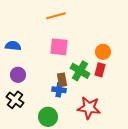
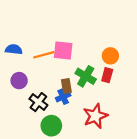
orange line: (56, 16) -> (44, 55), moved
blue cross: (59, 90) -> (63, 97), turned -32
black cross: (15, 100) -> (38, 102), moved
red star: (89, 108) -> (95, 116), turned -30

